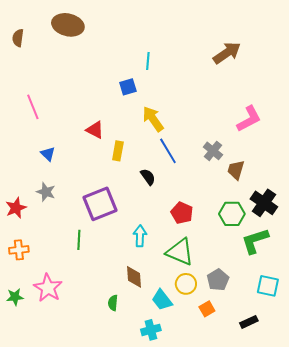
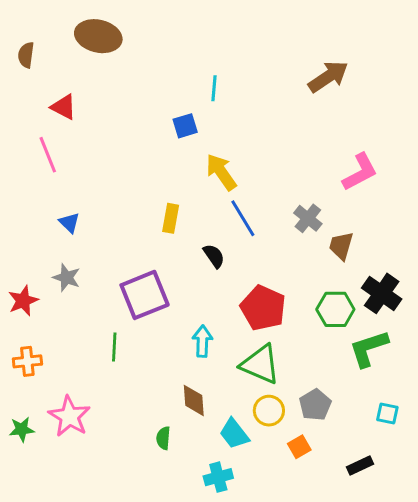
red triangle: (95, 130) -> (64, 107), moved
red pentagon: (182, 213) -> (263, 308), size x1.4
cyan square: (268, 286) -> (387, 413), size x0.7

